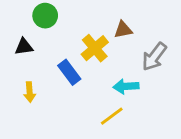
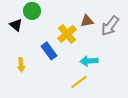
black triangle: (24, 47) -> (16, 25), moved, turned 48
gray arrow: (154, 57) -> (110, 26), moved

